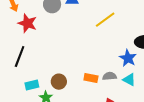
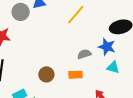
gray semicircle: (110, 76) -> (84, 54), moved
brown circle: (59, 82) -> (46, 74), moved

